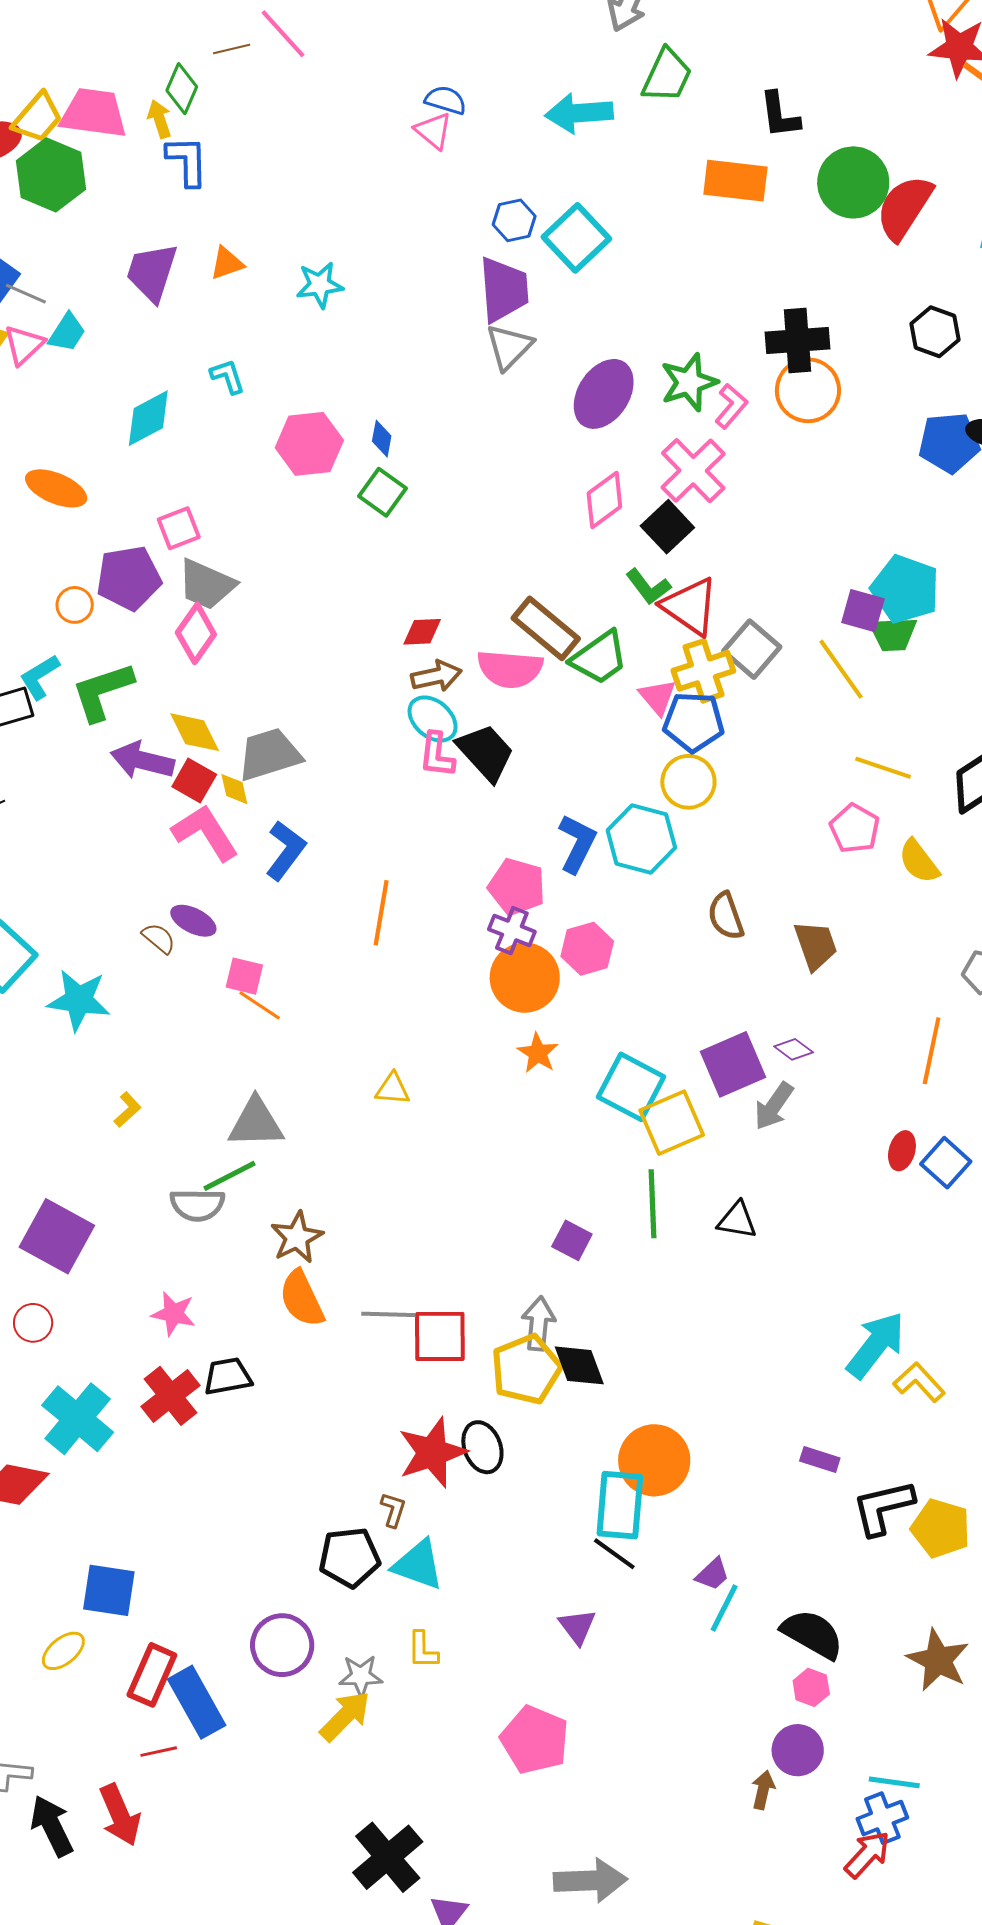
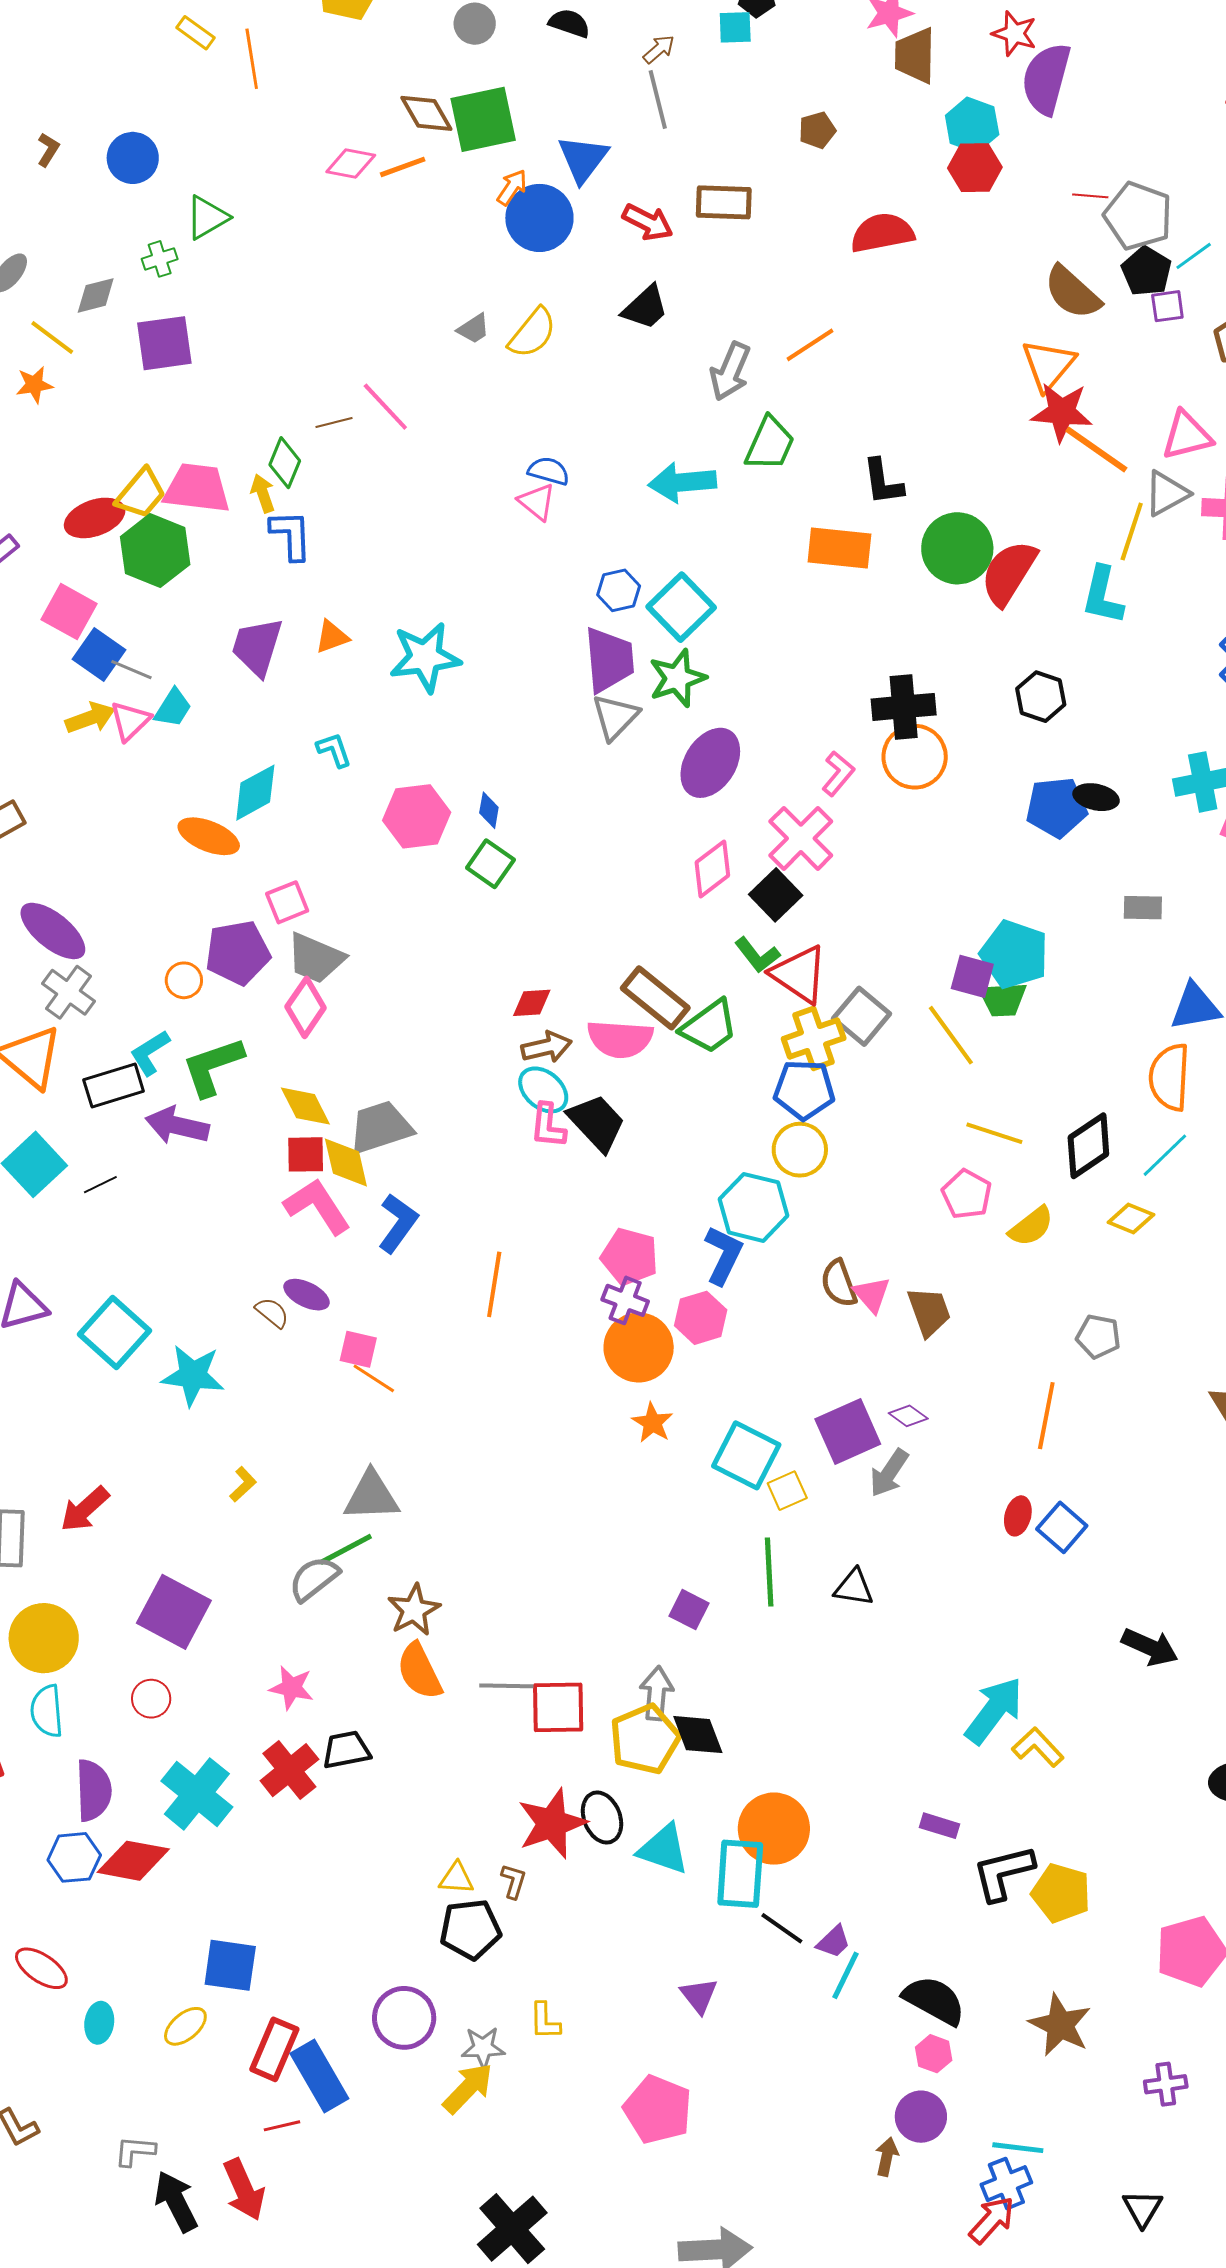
cyan star: (320, 285) -> (425, 657), size x1.5
green star: (689, 382) -> (677, 678), moved
orange ellipse: (56, 488) -> (209, 836), moved
pink triangle: (658, 697) -> (872, 1294), moved
purple arrow: (142, 760) -> (177, 1126), moved
red square: (194, 781) -> (306, 1154), turned -30
yellow diamond: (234, 789) -> (346, 1162), size x1.6
blue L-shape: (577, 843) -> (723, 1255), moved
yellow semicircle: (919, 861) -> (1031, 1226), turned -90
yellow triangle: (393, 1089) -> (457, 1878), moved
yellow square: (672, 1123) -> (787, 1491), size x0.6
gray semicircle: (197, 1205) -> (314, 1579), turned 142
black line: (614, 1554) -> (782, 1928), moved
cyan triangle: (418, 1565) -> (664, 1849), moved

